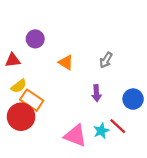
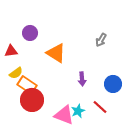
gray arrow: (106, 60) -> (101, 40), moved
orange triangle: (66, 62) -> (56, 53), size x1.5
red circle: (21, 117) -> (32, 100), moved
cyan star: (101, 131) -> (78, 111), moved

